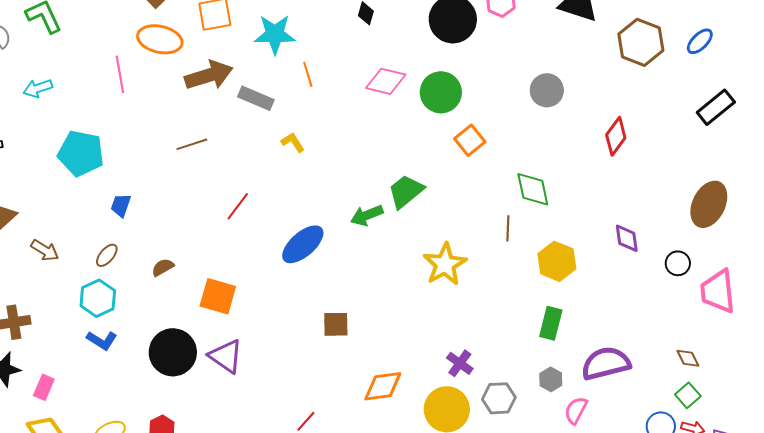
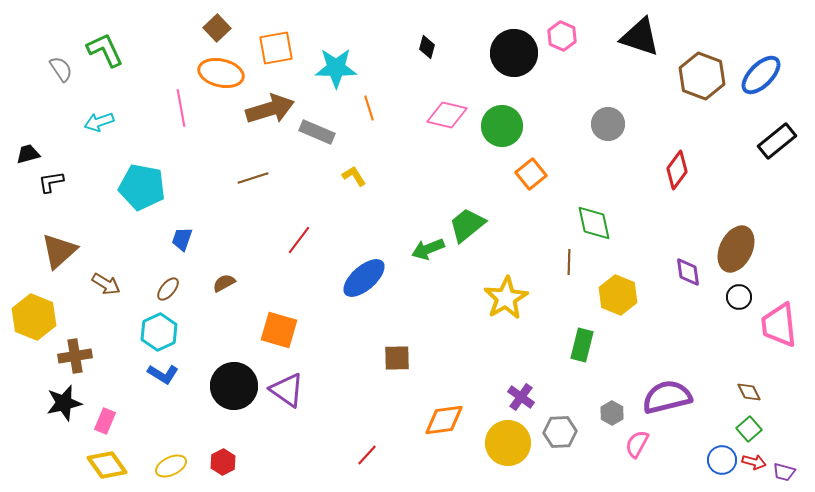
blue ellipse: (700, 41) -> (761, 75), size x1.5
brown ellipse: (709, 204) -> (736, 249), moved
brown semicircle: (163, 267) -> (224, 283), moved
green rectangle: (551, 323) -> (582, 345), moved

